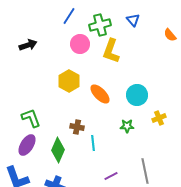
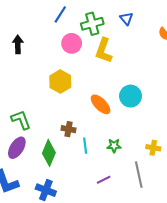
black arrow: (28, 45) -> (18, 44), turned -72
orange ellipse: (100, 94) -> (101, 104), moved
yellow cross: (159, 118) -> (153, 148), moved, turned 32
green star: (127, 126) -> (114, 146), moved

